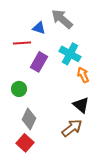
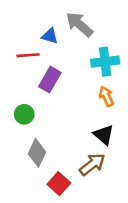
cyan cross: (70, 54) -> (105, 62), moved, turned -35
red square: (25, 143) -> (59, 184), moved

